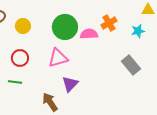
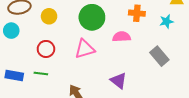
orange cross: (109, 23) -> (137, 13), turned 35
pink semicircle: (89, 34) -> (122, 37), moved
purple triangle: (70, 84) -> (118, 81), moved, turned -36

